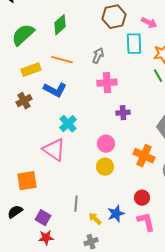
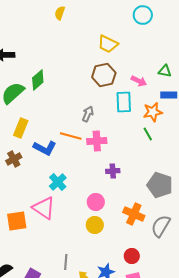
green diamond: (60, 25) -> (38, 80), moved
orange line: (62, 60) -> (71, 136), moved
yellow rectangle: (31, 70) -> (21, 128), turned -48
orange square: (27, 181) -> (17, 221), moved

